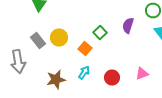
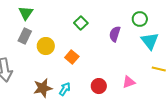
green square: (100, 32) -> (81, 23), moved
gray rectangle: (38, 40) -> (25, 36), moved, turned 63
cyan arrow: (84, 72) -> (65, 89), moved

